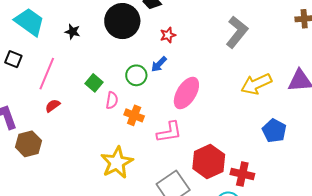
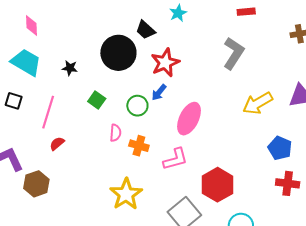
red star: (168, 35) -> (165, 63), size x1.8
green square: (94, 83) -> (97, 100), moved
red cross: (242, 174) -> (288, 183), moved

